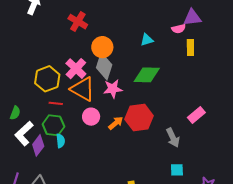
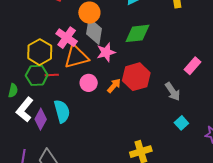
orange triangle: (83, 89) -> (76, 57), turned -36
green hexagon: (53, 125) -> (37, 75), moved
cyan semicircle: (61, 141) -> (62, 111), size x1.6
cyan square: (177, 170) -> (181, 123), turned -32

